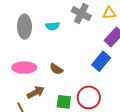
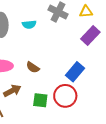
blue rectangle: (101, 61) -> (75, 72), moved

